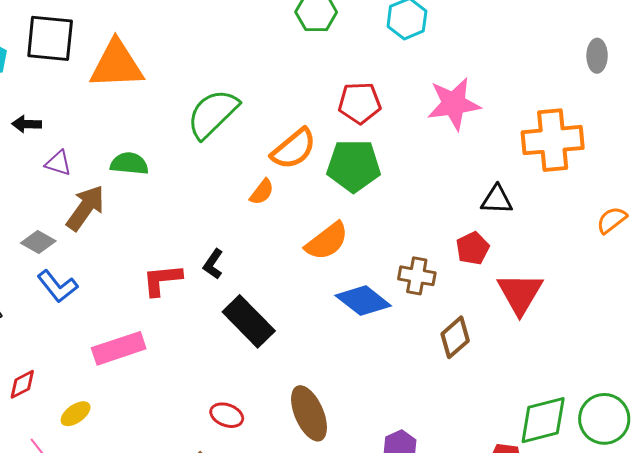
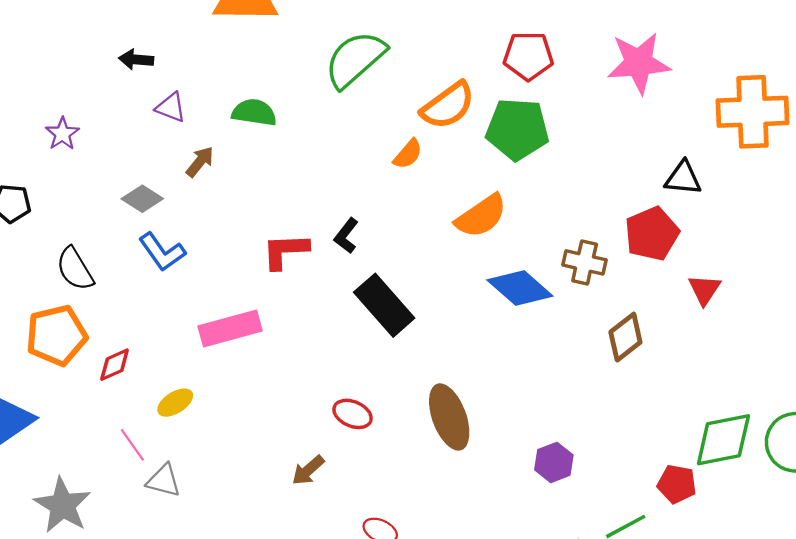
brown arrow: (85, 208) -> (200, 162), size x0.6
red pentagon: (473, 248) -> (652, 234), size x1.4
red triangle: (520, 293) -> (704, 290), size x0.6

